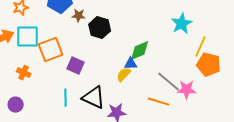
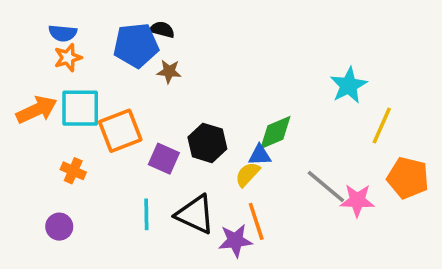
black hexagon: (100, 28) -> (207, 143), moved
orange pentagon: (209, 65) -> (408, 178), moved
orange line: (159, 102) -> (256, 221), moved, turned 55

